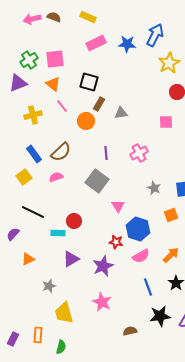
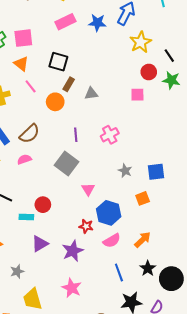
pink square: (166, 122) -> (137, 95), moved

